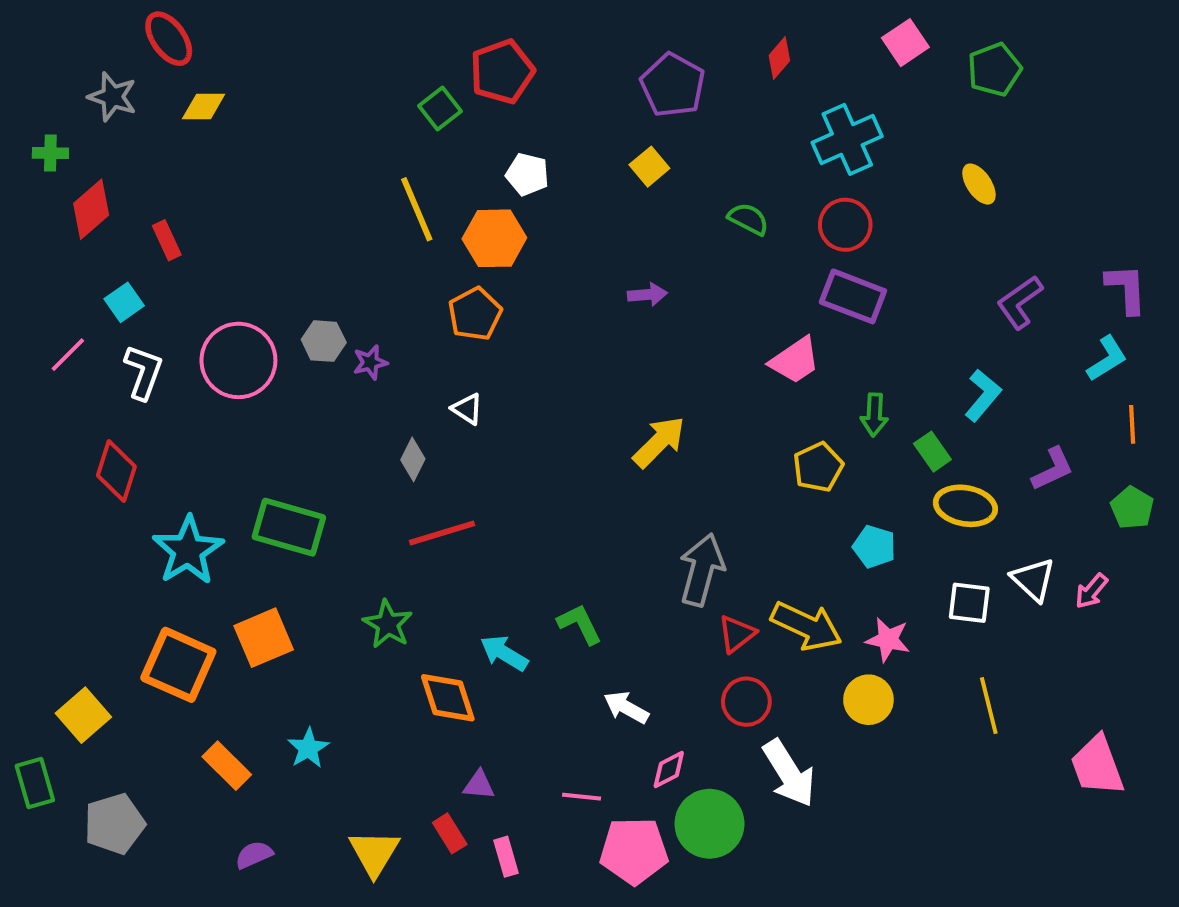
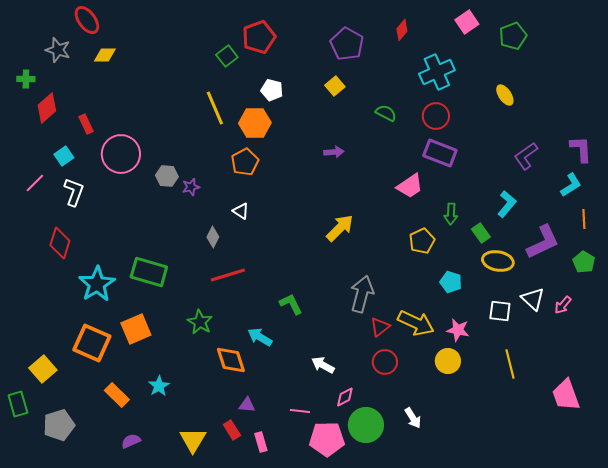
pink circle: (238, 360) -> (121, 154), moved
purple L-shape: (1053, 469) -> (543, 242), size x1.5
green L-shape: (580, 624) -> (291, 304), moved
white arrow: (789, 773) -> (413, 418), moved, size x0.6

